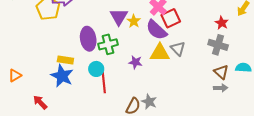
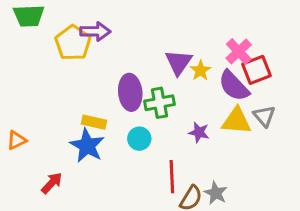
red line: (104, 82) -> (172, 177), moved
red arrow: (40, 102) -> (52, 183), turned 84

